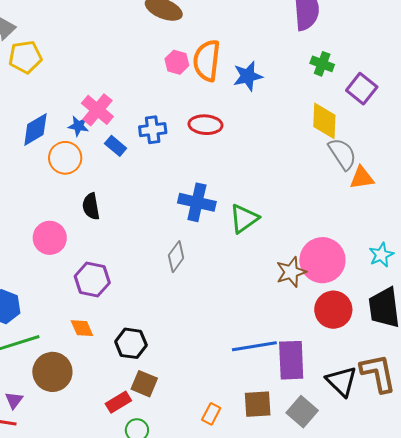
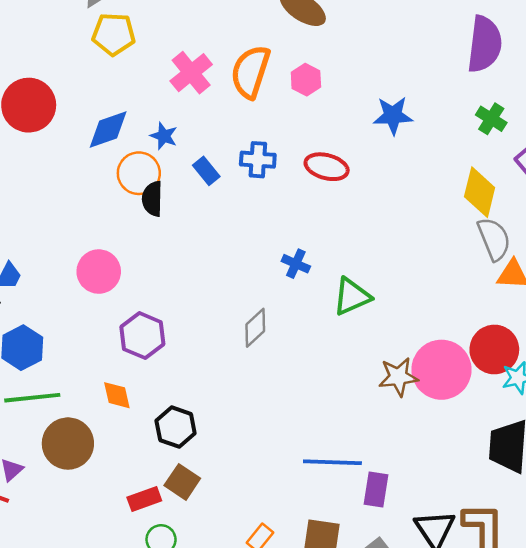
orange semicircle: (207, 60) -> (250, 72), moved
pink cross: (97, 110) -> (191, 73), moved
blue cross: (197, 202) -> (296, 264), size x0.6
black semicircle: (91, 206) -> (152, 199), moved
red circle: (333, 310) -> (494, 349), moved
purple rectangle: (291, 360) -> (376, 489), size x0.7

